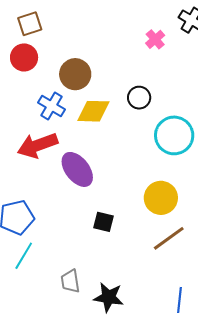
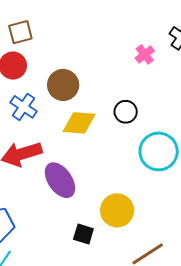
blue cross: (52, 106) -> (24, 107), moved
yellow circle: (161, 198) -> (117, 210), moved

